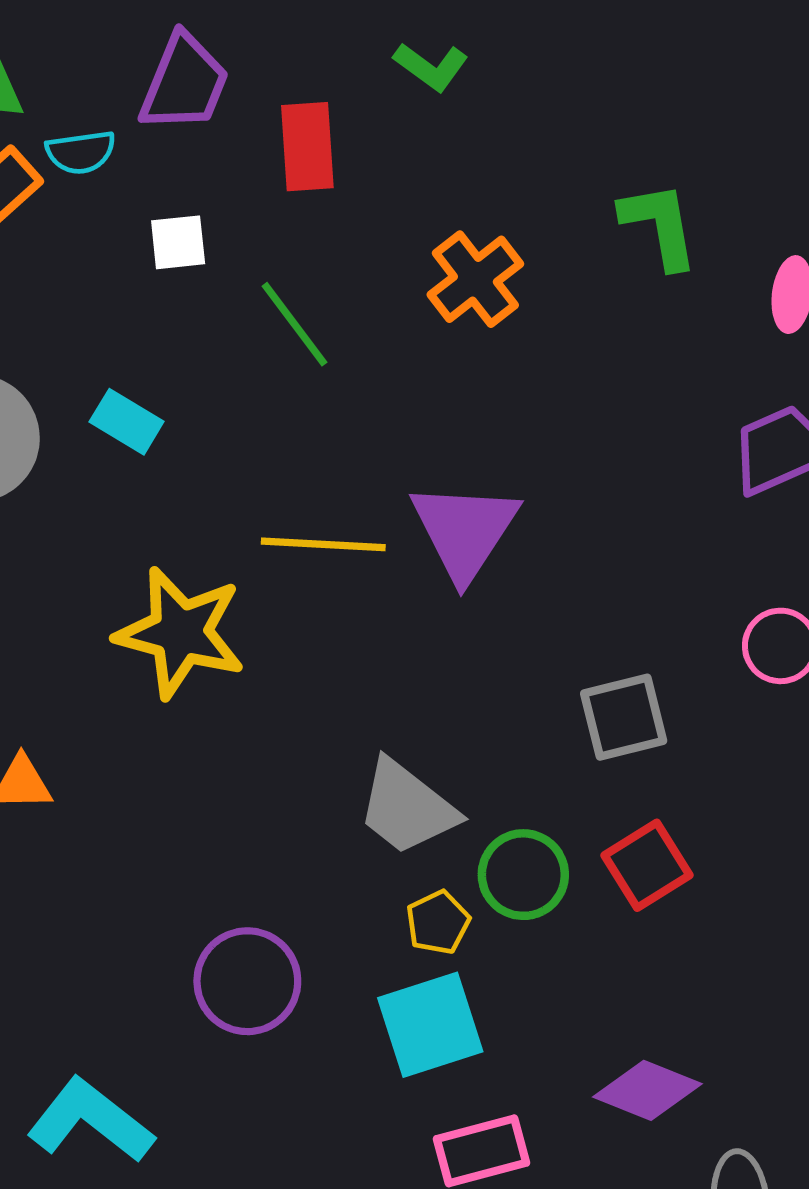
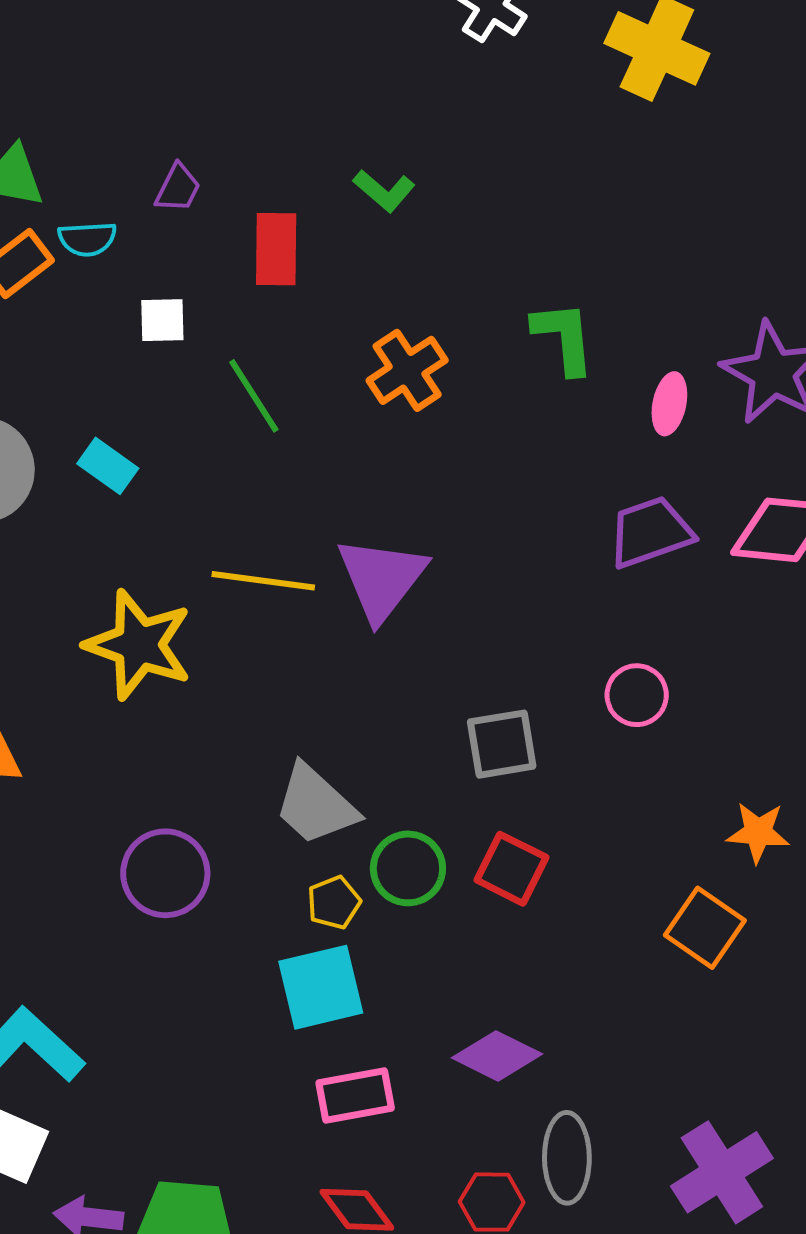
purple trapezoid: (184, 83) -> (178, 188), size x0.6
red square: (647, 865) -> (511, 869), turned -36
purple circle: (247, 981) -> (165, 873), moved

